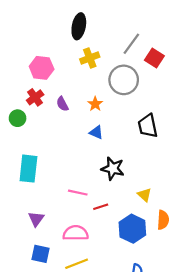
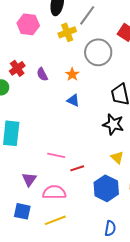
gray line: (131, 44) -> (87, 15), moved
pink hexagon: (42, 68) -> (28, 24), moved
black star: (113, 169) -> (113, 124), moved
purple triangle: (36, 219) -> (29, 179), moved

